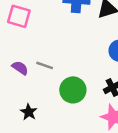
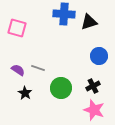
black star: (29, 112) -> (25, 93), moved

